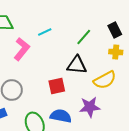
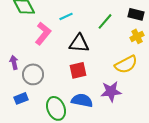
black rectangle: (115, 30) -> (136, 14), turned -49
yellow cross: (116, 52) -> (137, 36), turned -32
black triangle: (77, 65) -> (79, 43), moved

